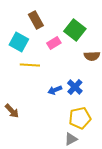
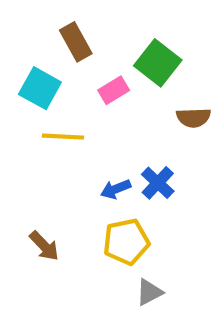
brown arrow: (12, 111) -> (44, 246), moved
yellow pentagon: (80, 118) -> (126, 242), moved

